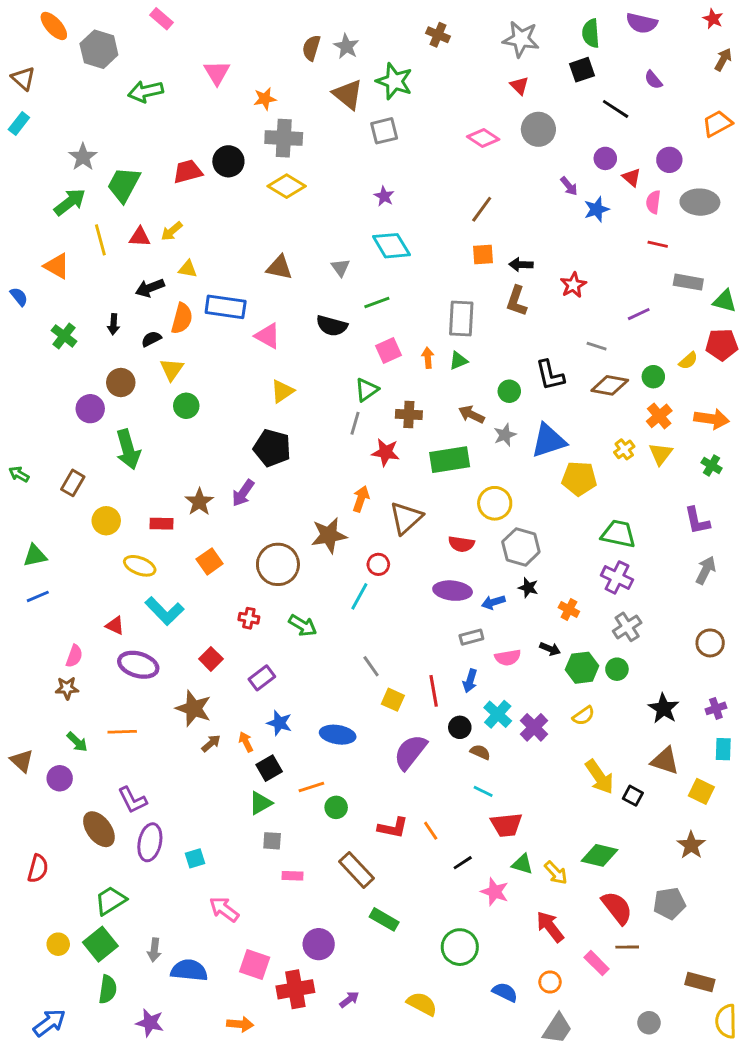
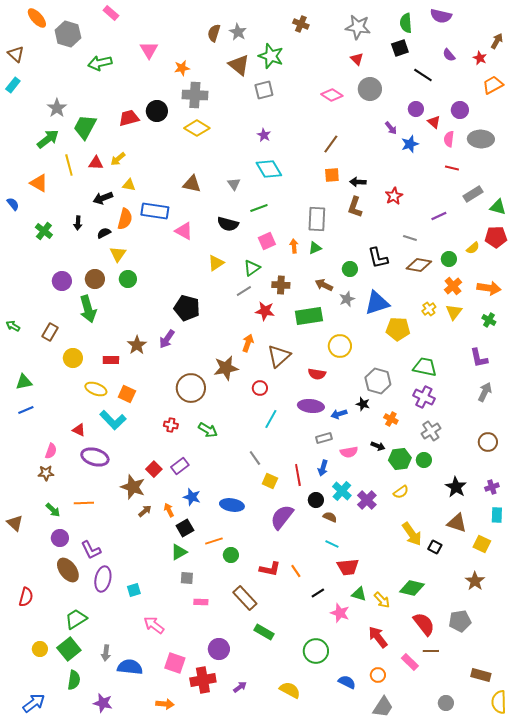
red star: (713, 19) -> (480, 58), moved
gray rectangle: (688, 282) -> (473, 194), turned -42
brown circle: (121, 382) -> (95, 279), moved
yellow triangle: (282, 391) -> (216, 263), moved
gray line: (355, 423) -> (244, 291), turned 42
gray hexagon: (521, 547) -> (378, 381), moved
orange square: (210, 561) -> (127, 394), moved, turned -30
cyan line: (359, 596) -> (271, 419), moved
red square: (211, 659) -> (154, 469), moved
purple circle: (60, 778) -> (60, 538), moved

